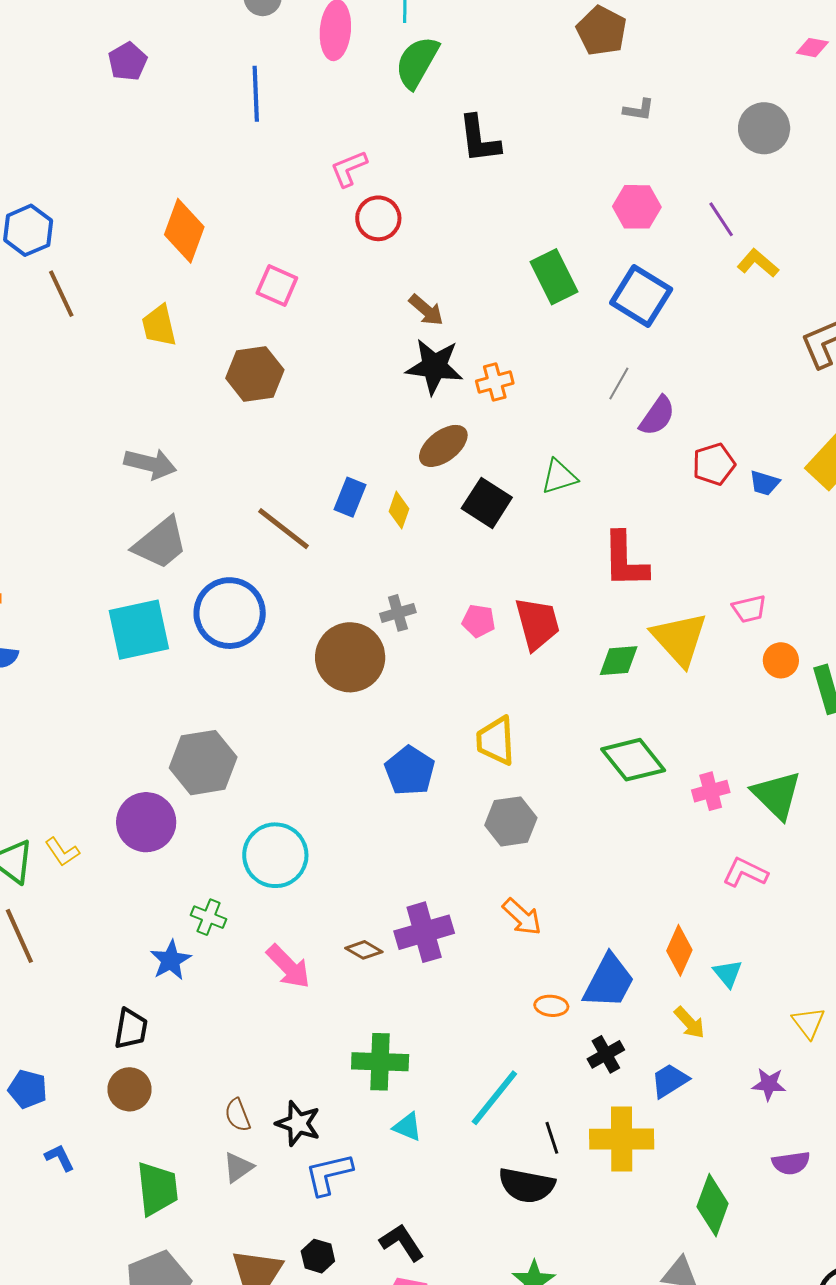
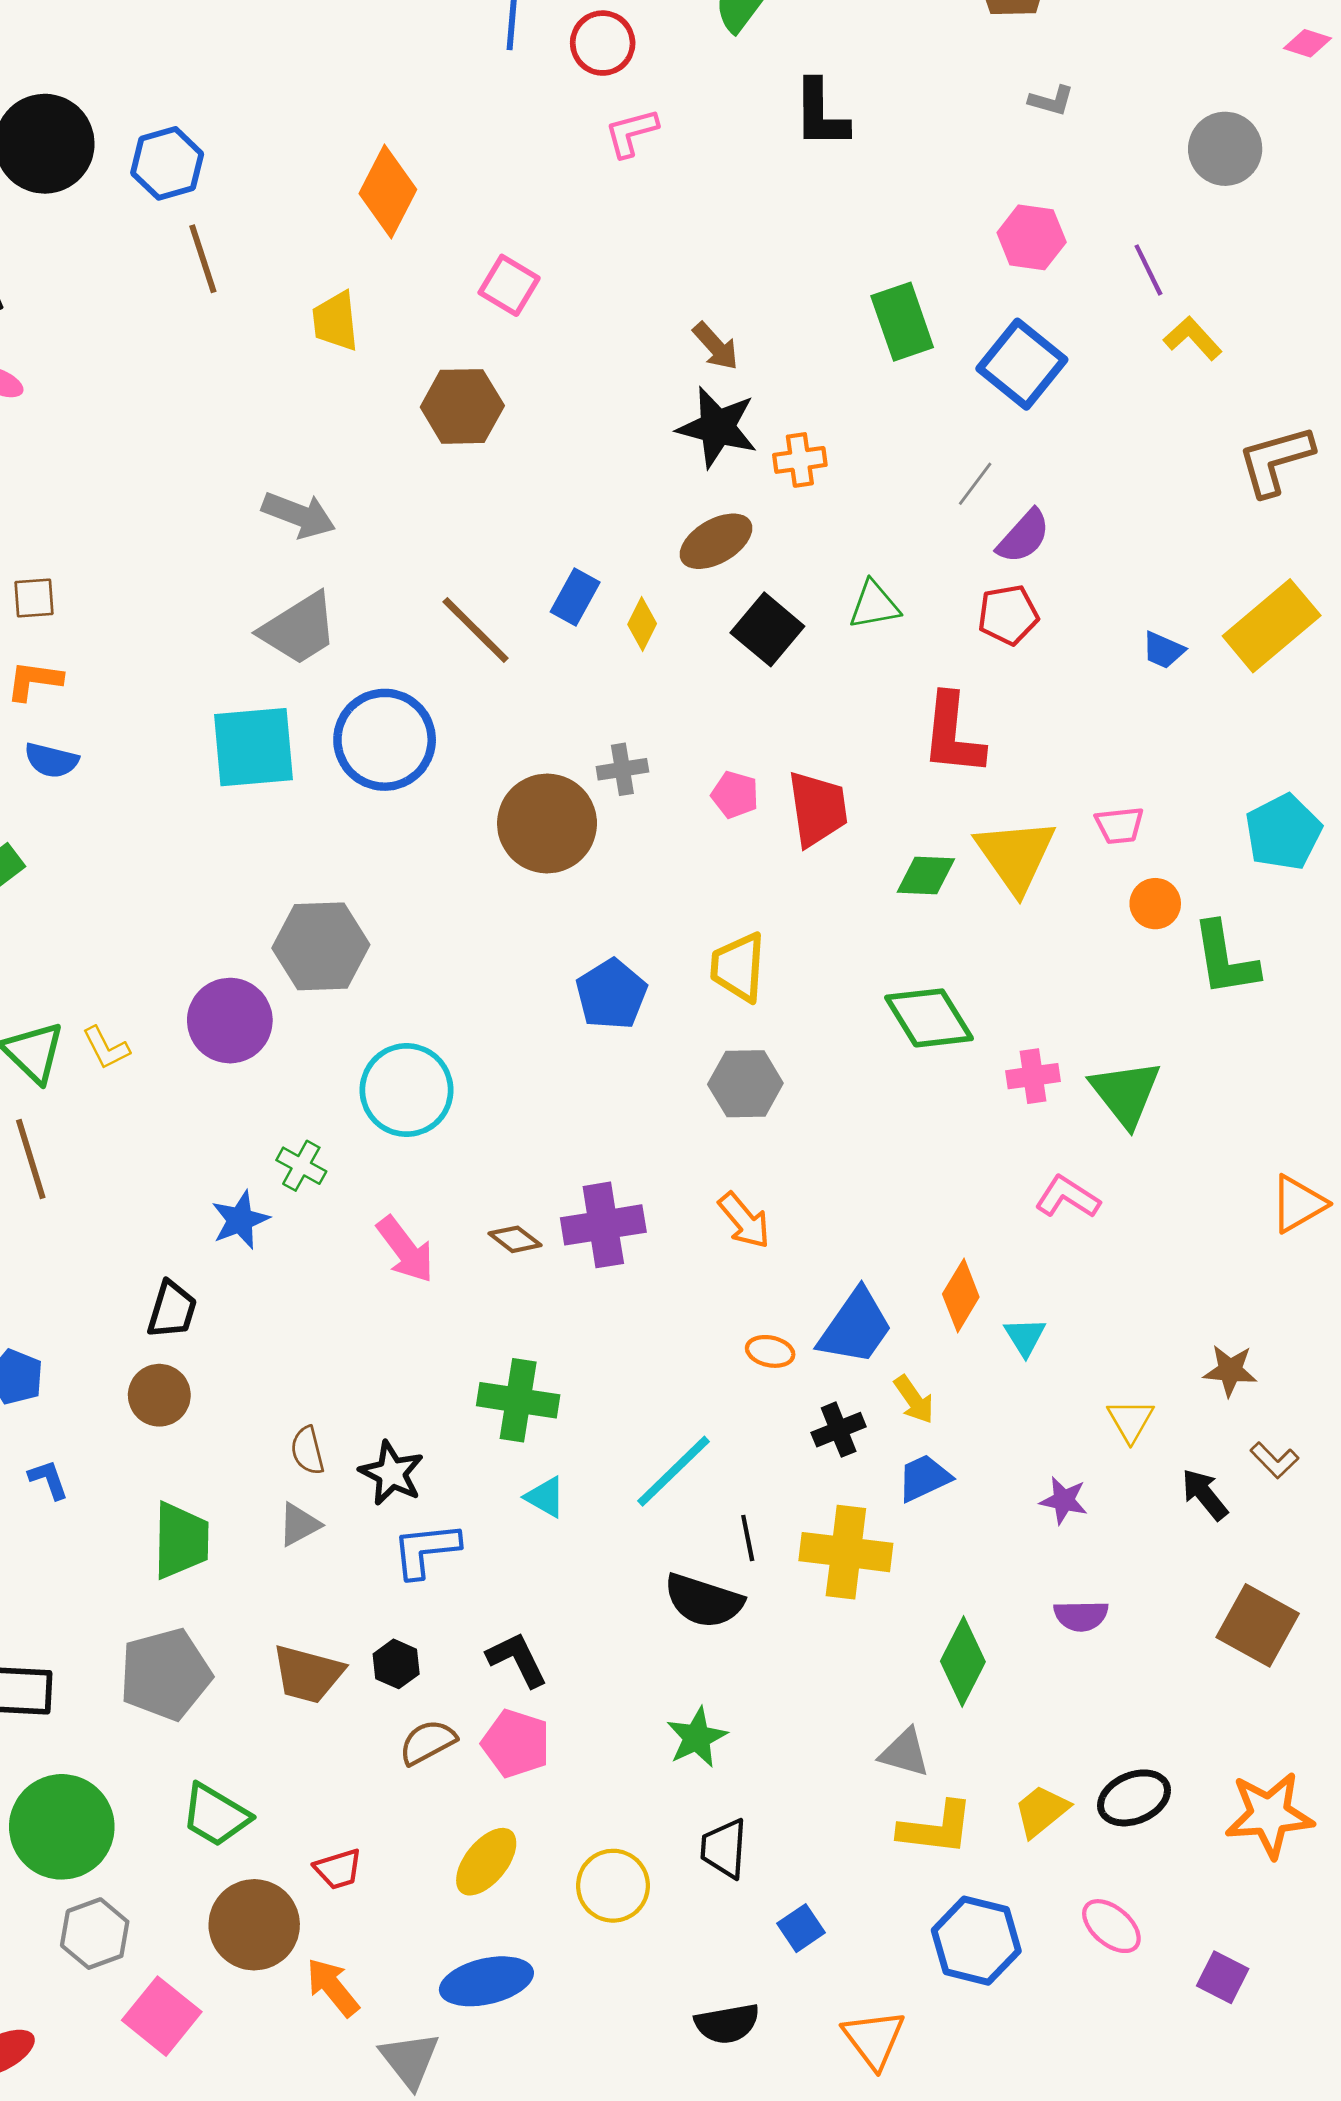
red circle: (378, 218) -> (603, 43), moved
red pentagon: (714, 464) -> (1008, 615), moved
yellow arrow: (690, 1023) -> (914, 1400), moved

